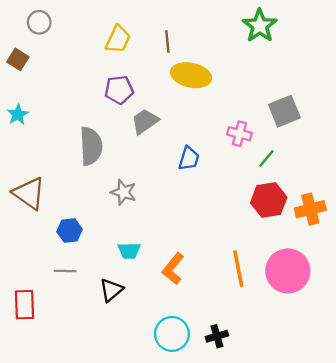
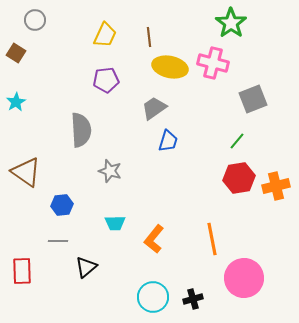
gray trapezoid: (145, 121) -> (154, 108), moved
pink cross: (239, 134) -> (213, 63), moved, size x1.4
pink circle: (288, 271) -> (244, 278), moved
black triangle: (111, 290) -> (86, 267), moved

